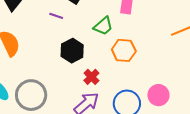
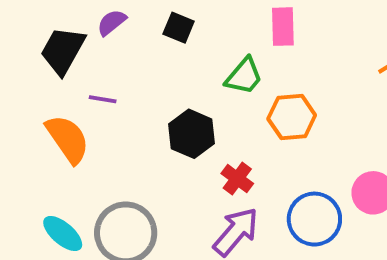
purple line: (56, 16) -> (103, 99), moved

